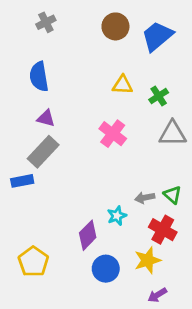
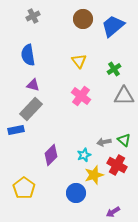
yellow triangle: (122, 85) -> (79, 61), moved, turned 49
purple diamond: (88, 235) -> (51, 155), moved
yellow star: (147, 260) -> (94, 175), moved

